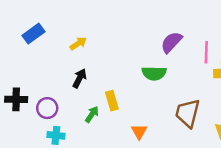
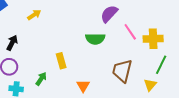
pink line: (206, 52) -> (130, 32), moved, turned -36
black arrow: (79, 78) -> (12, 43), moved
green arrow: (92, 114) -> (41, 79), moved

